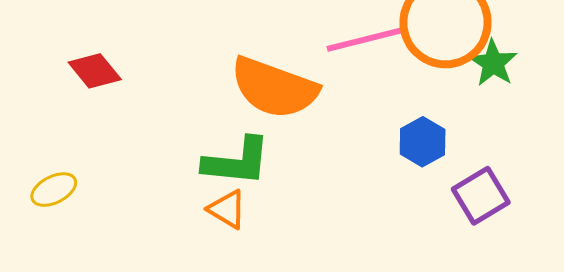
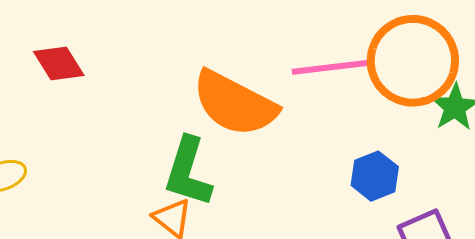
green L-shape: (237, 162) -> (188, 172), turned 94

